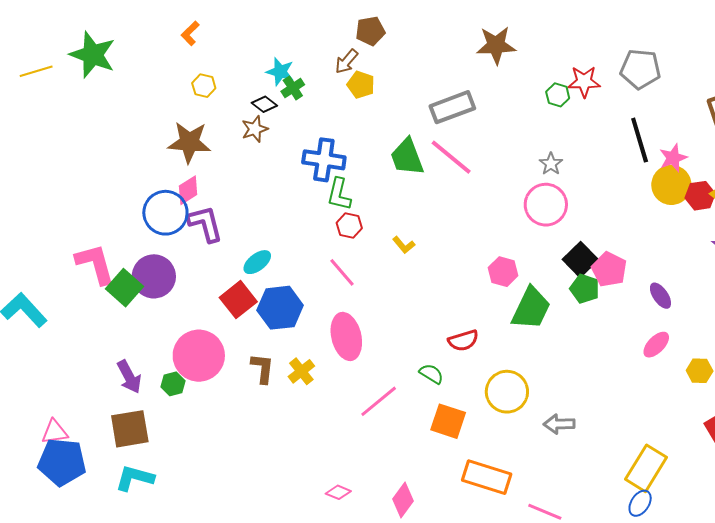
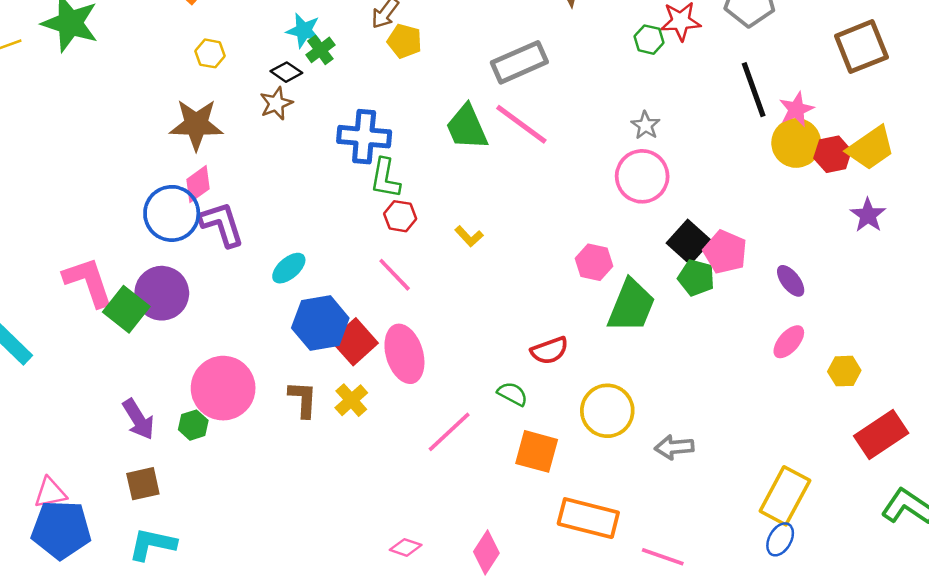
red square: (238, 300) -> (354, 342), moved
brown square: (130, 429) -> (143, 484), size x0.7

